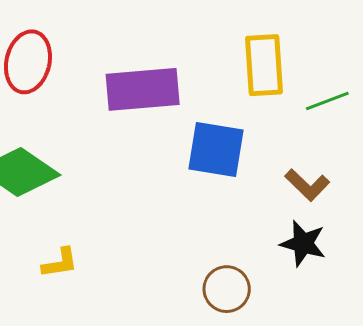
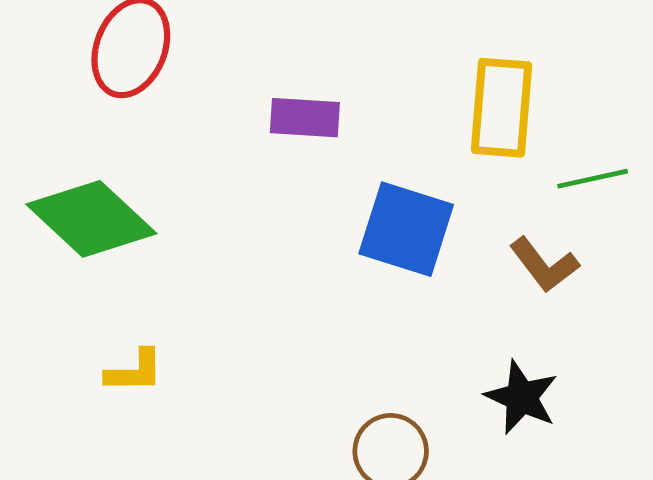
purple rectangle: (143, 89) -> (305, 118), size x0.6
brown L-shape: (307, 185) -> (544, 265), moved

